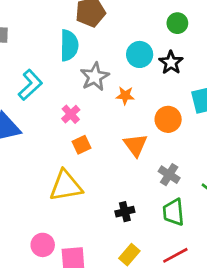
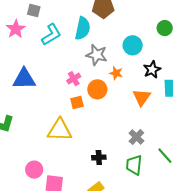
black star: (171, 63) -> (152, 70), moved
gray star: (95, 77) -> (97, 55), turned 30
cyan L-shape: (30, 85) -> (51, 35), moved
orange circle: (168, 119) -> (97, 89), moved
orange triangle: (135, 145) -> (142, 97), moved

